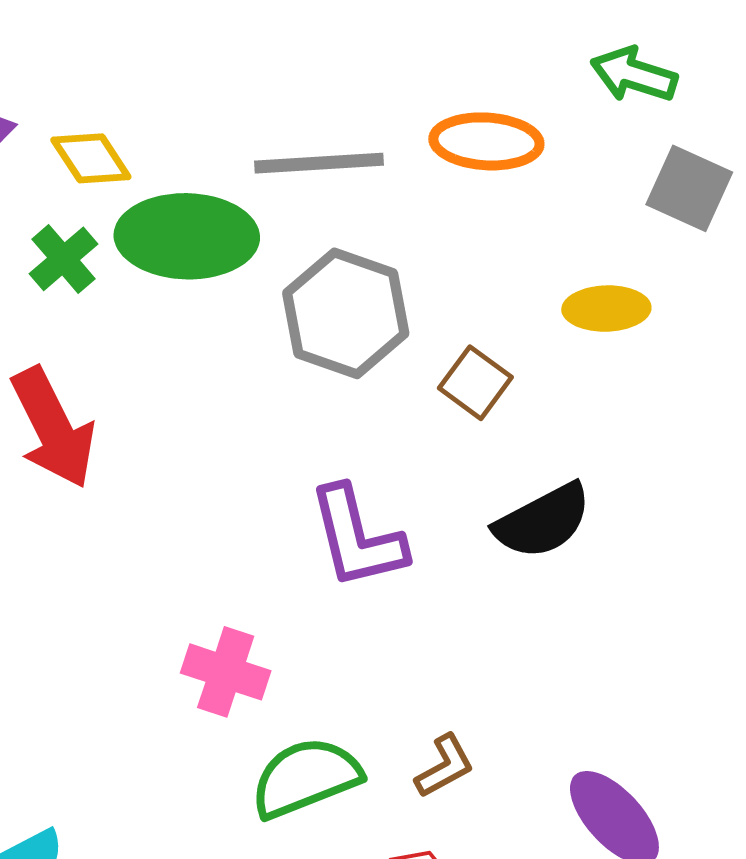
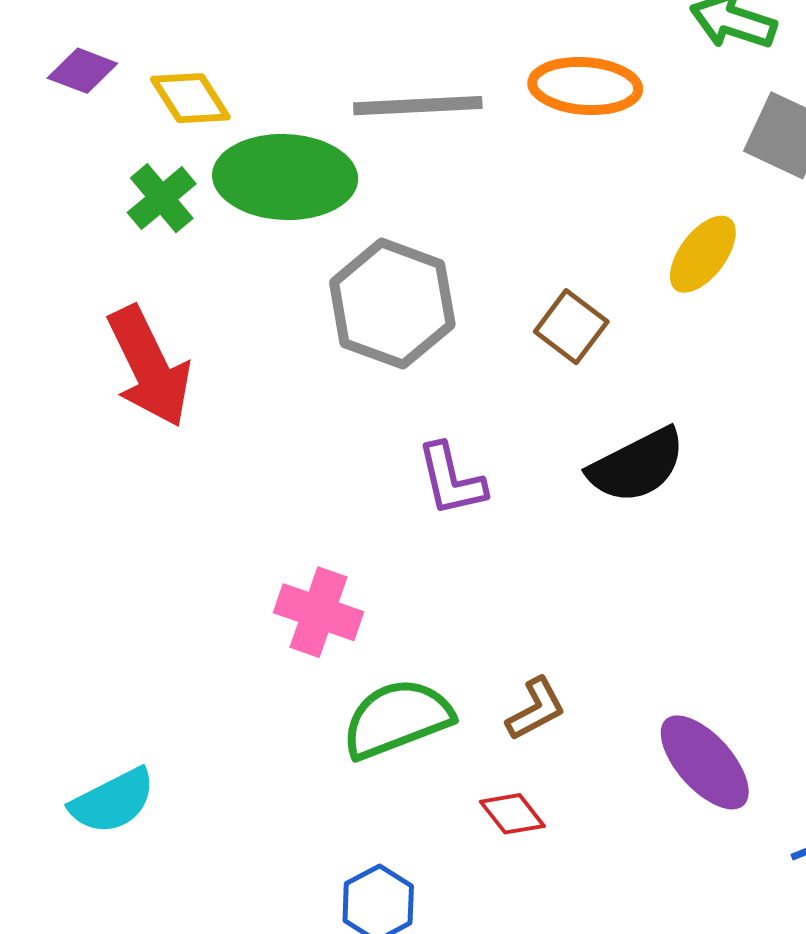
yellow ellipse: (606, 309) -> (703, 254), turned -52
gray hexagon: (346, 313) -> (392, 304), moved
purple L-shape: (357, 538) -> (451, 480), size x0.7

